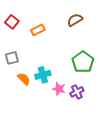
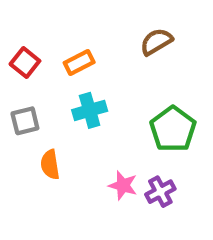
red square: (12, 22) -> (25, 62), moved
cyan cross: (43, 75) -> (90, 110), moved
orange semicircle: (24, 79) -> (50, 165), turned -144

